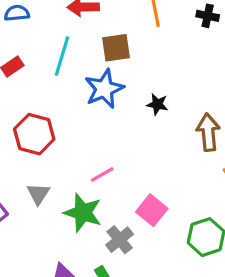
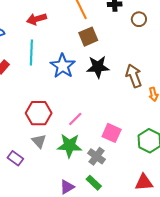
brown square: (116, 48) -> (88, 37), moved
black star: (157, 104) -> (98, 67), size x1.6
red hexagon: (34, 134) -> (39, 113), moved

